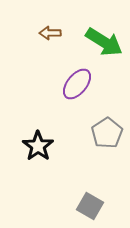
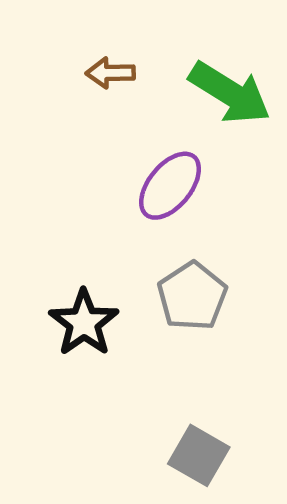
gray pentagon: (107, 133) -> (192, 296), moved

